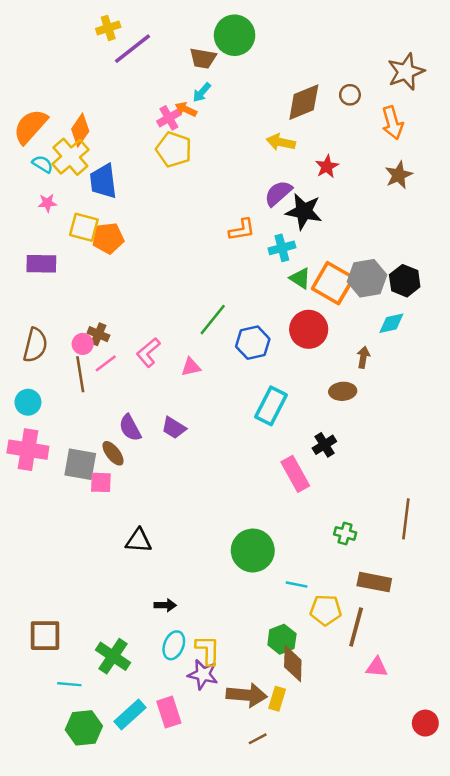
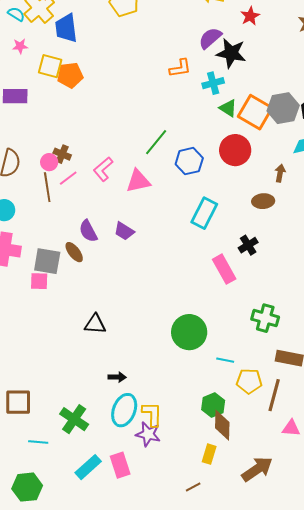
pink triangle: (191, 367) -> (138, 181), size x1.5
pink square: (101, 482) -> (39, 281), moved
green cross: (345, 533) -> (265, 318), size x1.5
cyan ellipse: (174, 645) -> (124, 410), size x1.4
brown arrow: (247, 695) -> (257, 469), moved, turned -40
green hexagon: (84, 728) -> (27, 487), moved

